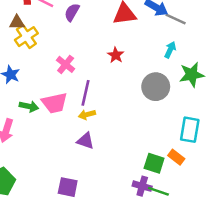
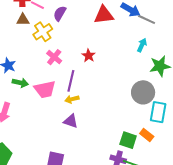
brown triangle: (17, 22) -> (23, 20), moved
yellow cross: (26, 37) -> (43, 32), moved
red star: (116, 55) -> (89, 56), moved
gray circle: (156, 87) -> (143, 92), moved
green arrow: (29, 106) -> (20, 83), moved

